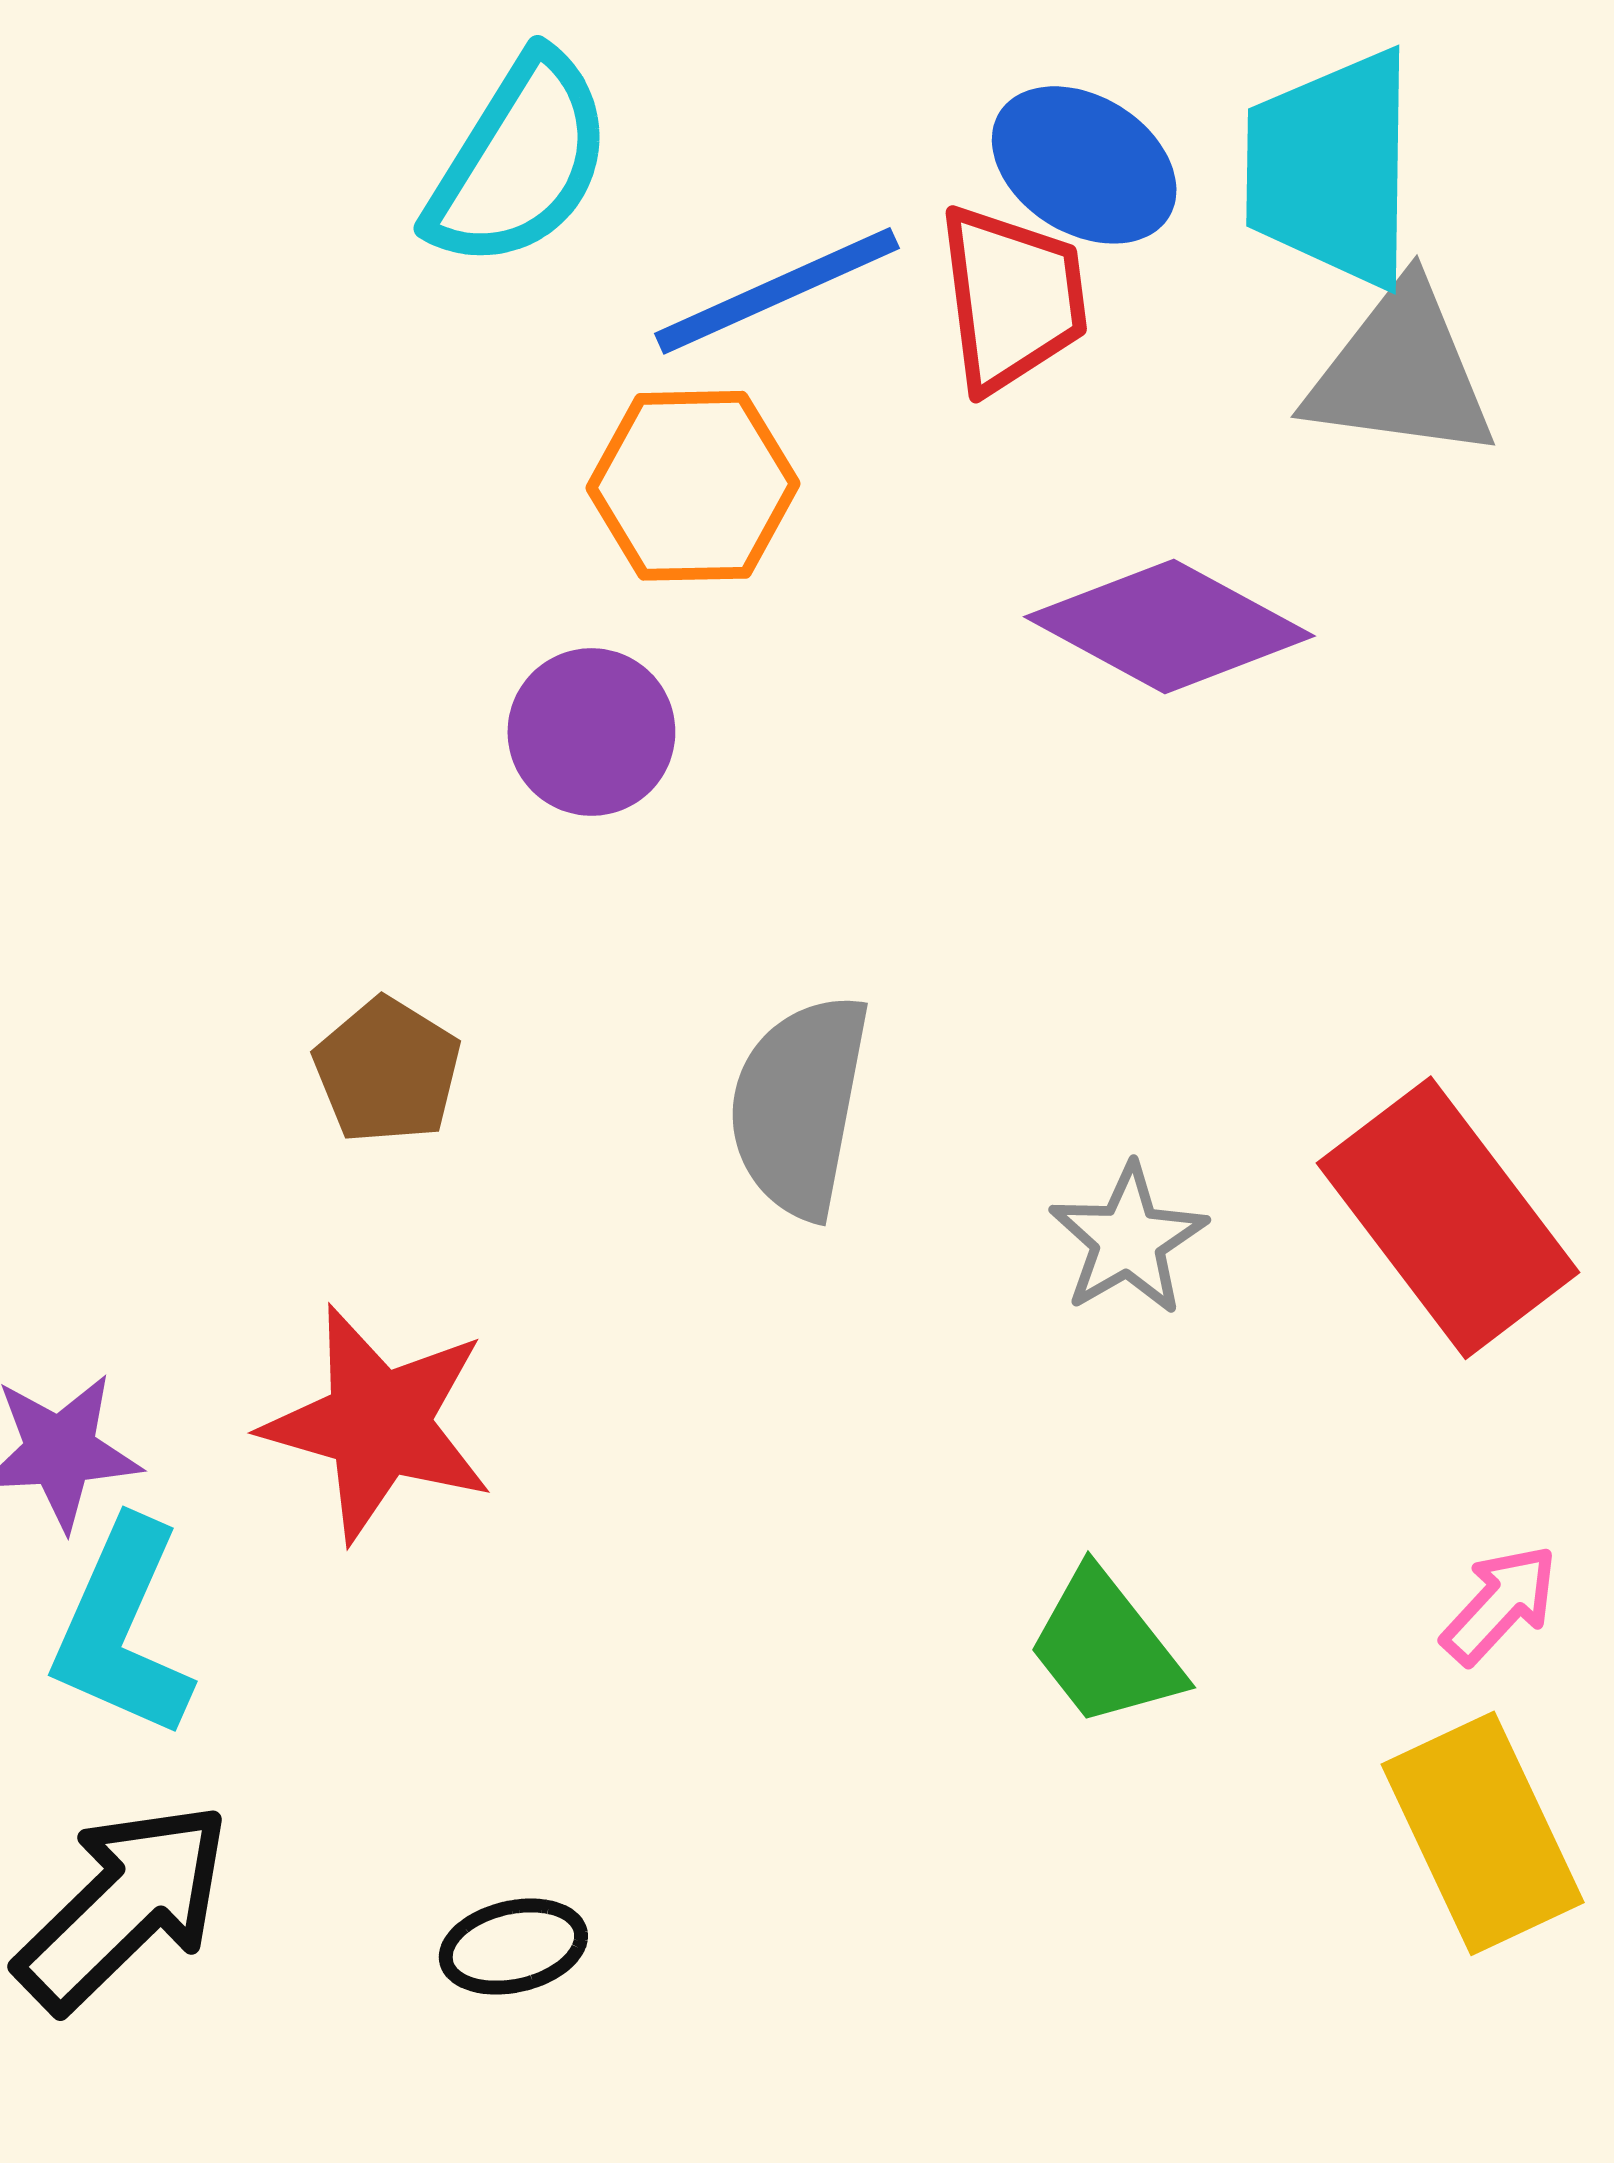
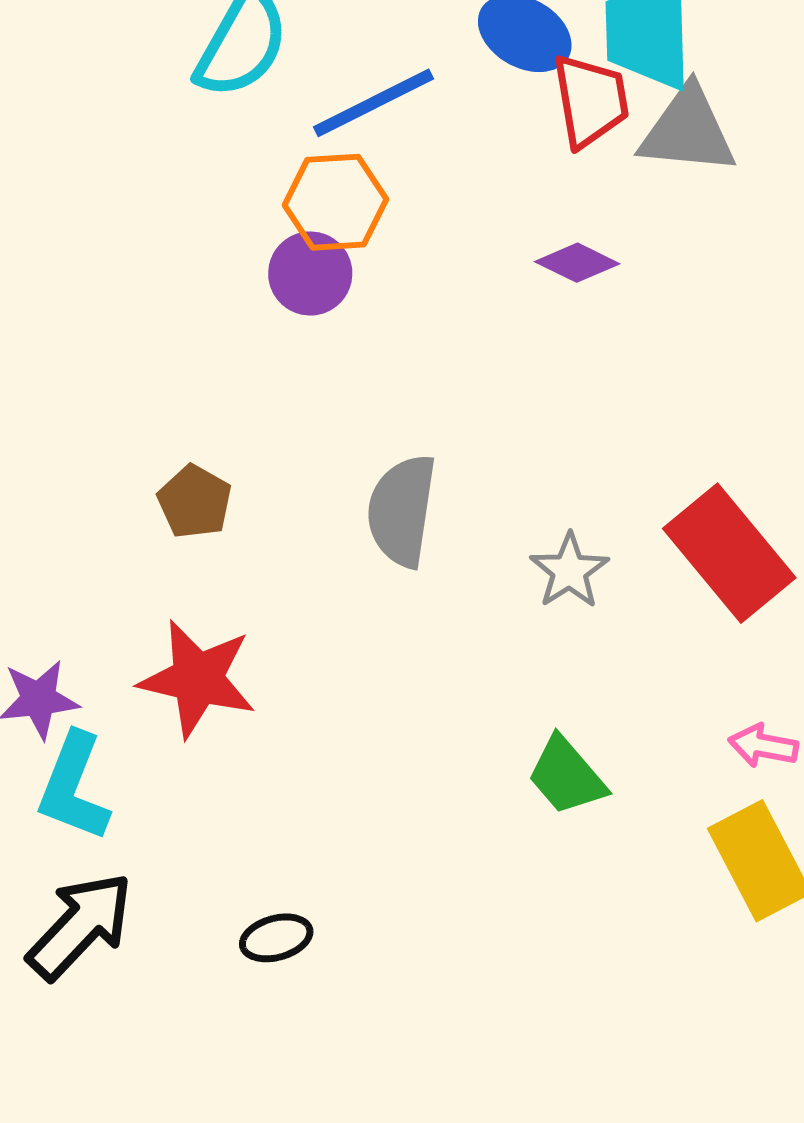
red trapezoid: (1012, 298) -> (590, 101), moved
purple diamond: (1169, 626) -> (577, 263), size x0.6
purple circle: (591, 732) -> (310, 273), moved
pink arrow: (1500, 1604) -> (763, 746), turned -120

